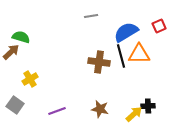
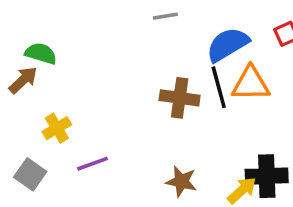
black cross: (148, 106) -> (267, 176), size x1.6
purple line: (57, 111) -> (92, 164), moved

